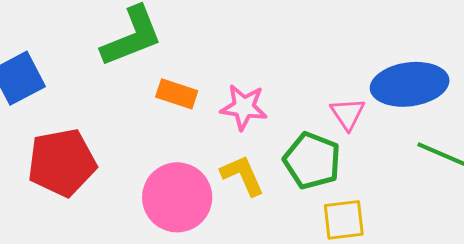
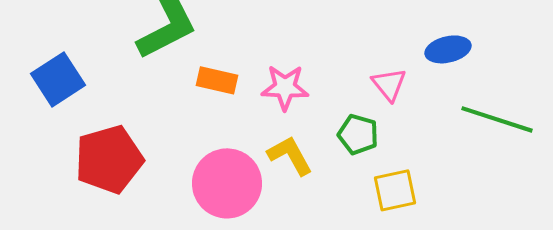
blue ellipse: (410, 84) -> (448, 49), size x0.6
green pentagon: (312, 161) -> (358, 134), size x0.7

